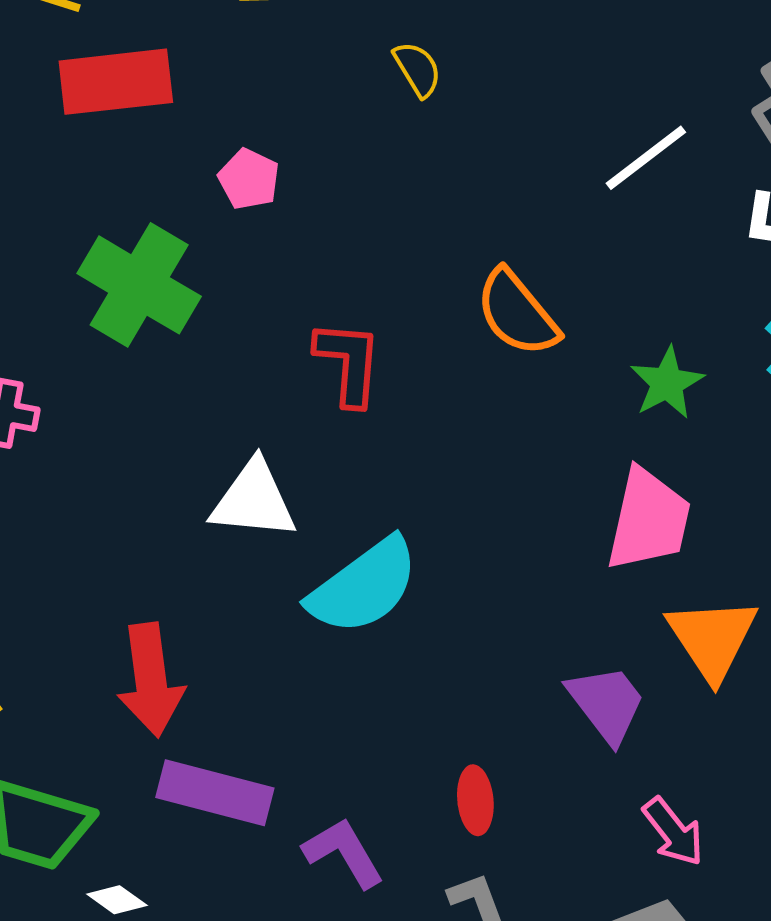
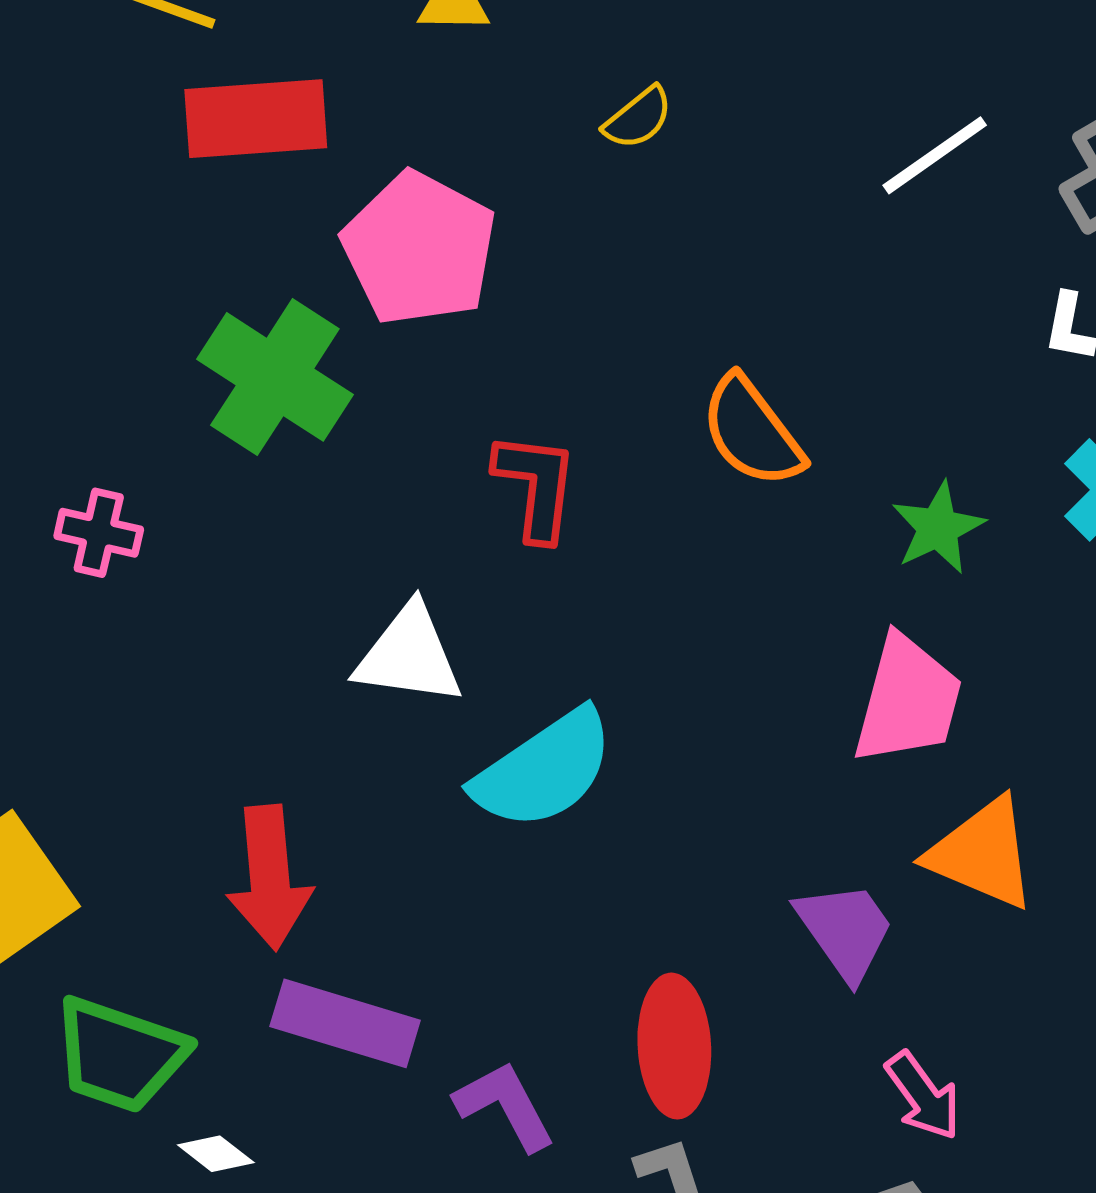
yellow semicircle: (417, 69) -> (638, 118), turned 80
white line: (646, 158) -> (935, 155), moved
pink pentagon: (249, 179) -> (419, 249), size x2.0
orange triangle: (712, 639) -> (982, 854), turned -36
red ellipse: (475, 800) -> (674, 1046), size x1.6

